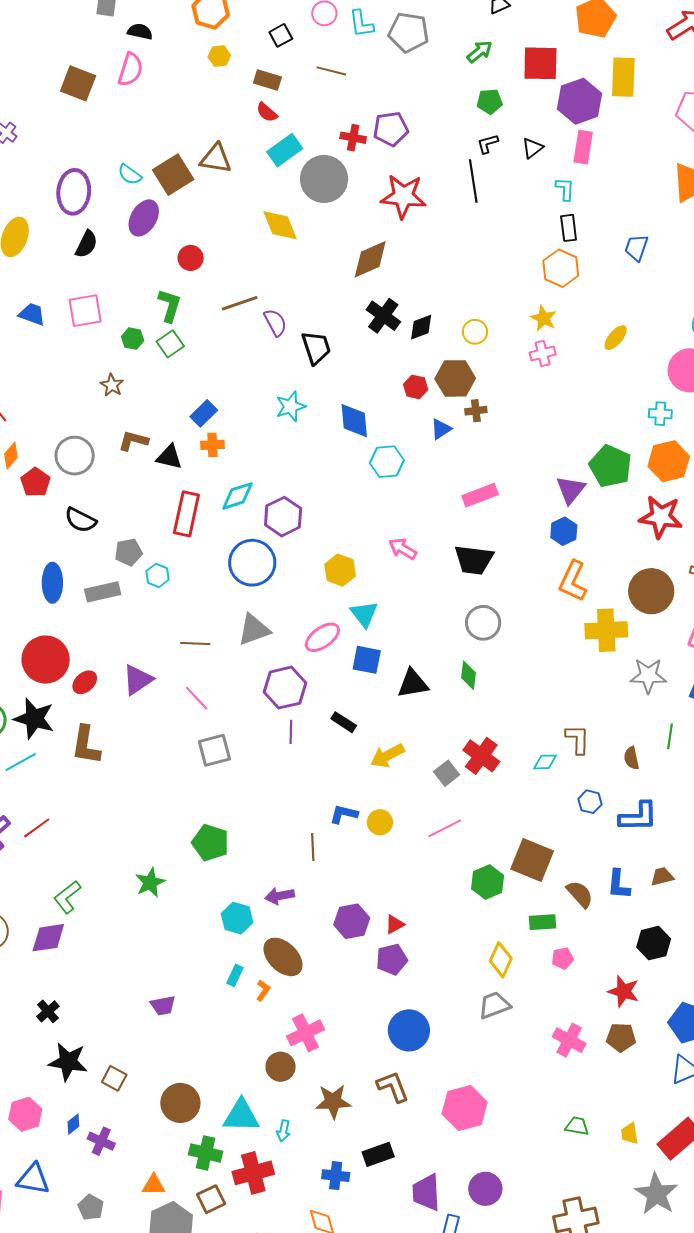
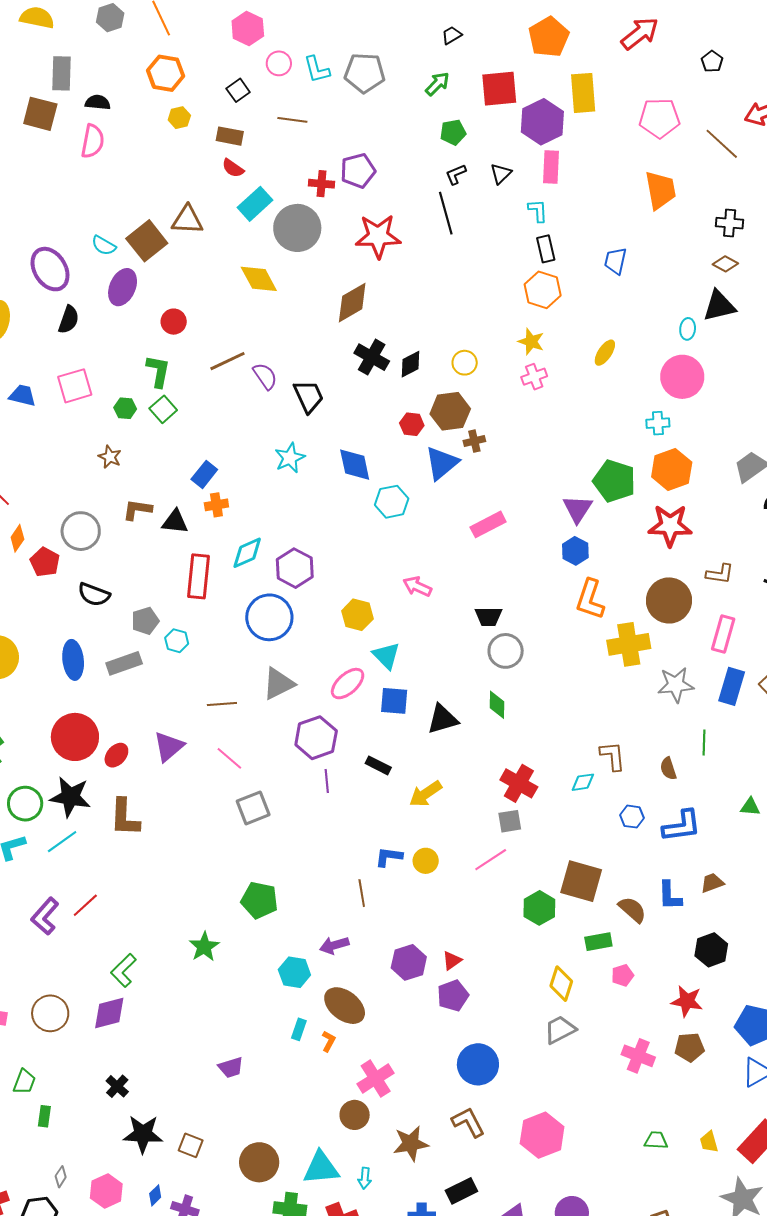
brown square: (78, 83) -> (40, 114), moved
purple ellipse: (74, 192) -> (50, 269), turned -30
blue triangle: (441, 429) -> (442, 463), size x1.6
black trapezoid: (474, 560) -> (488, 616), moved, size x0.7
gray square: (447, 773) -> (510, 821), moved, turned 35

